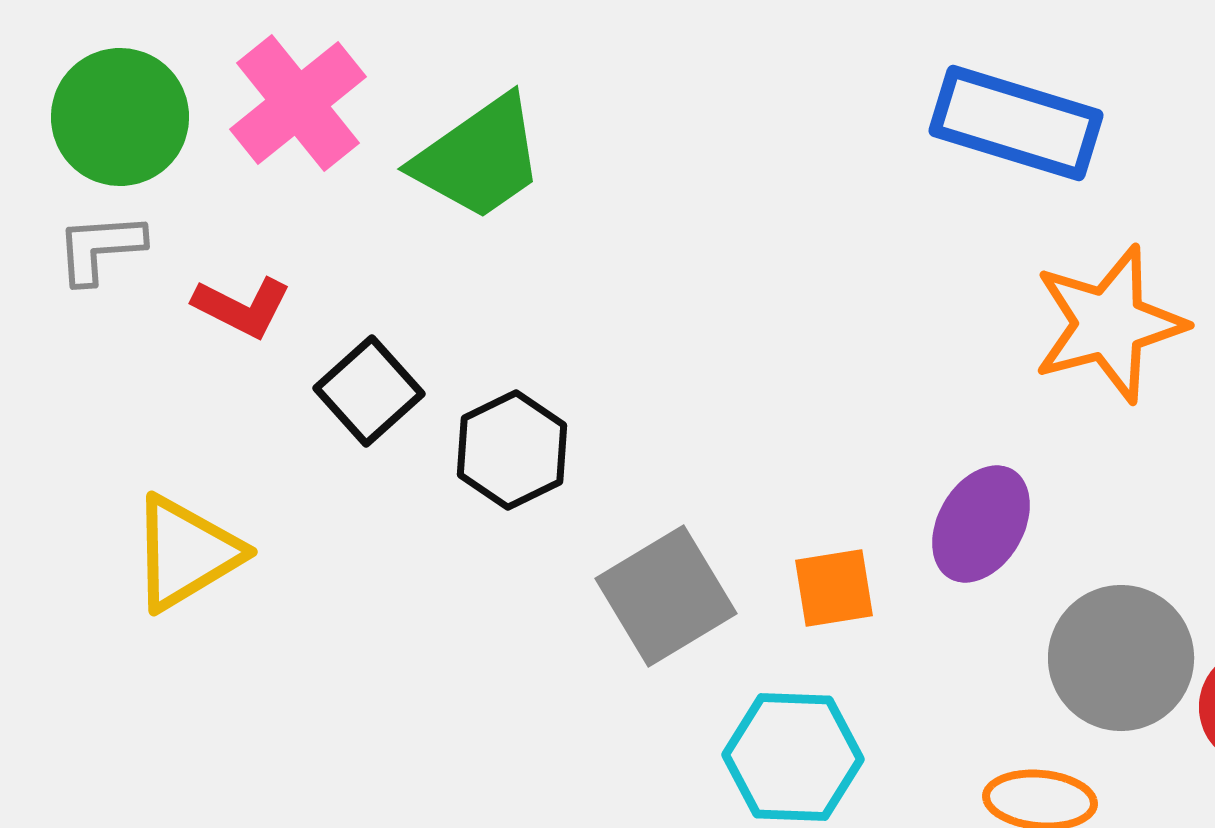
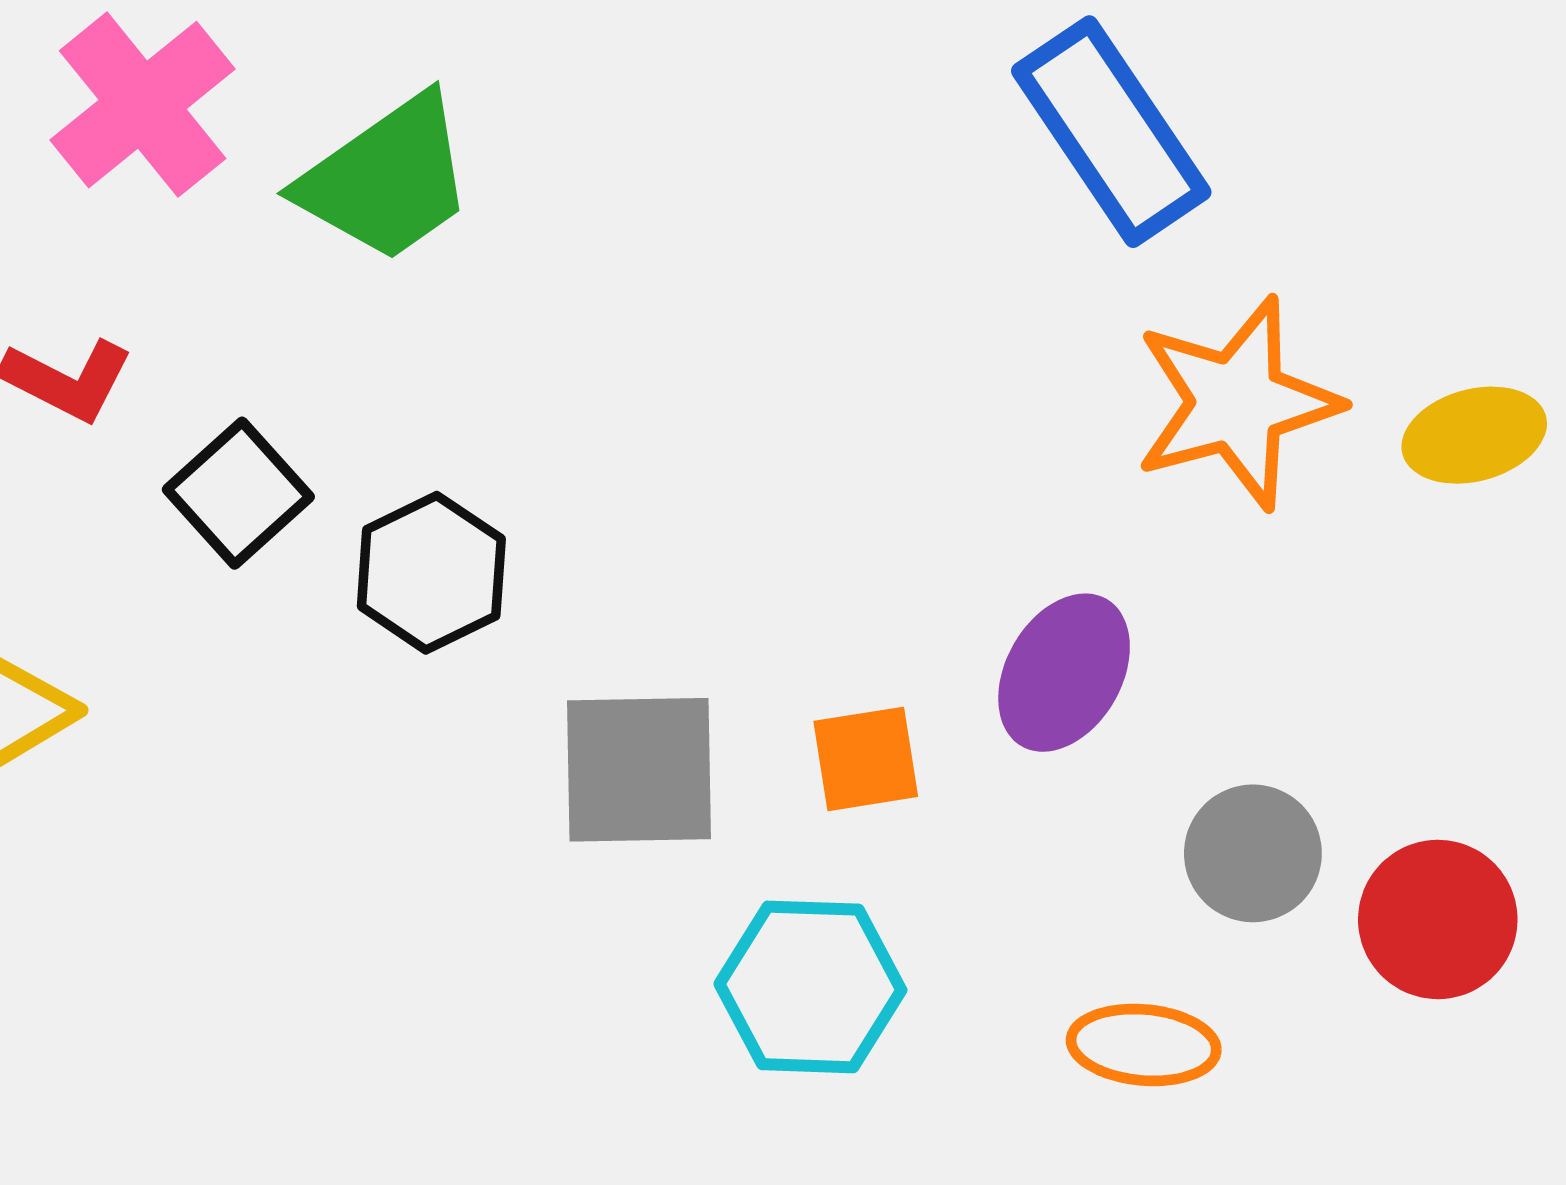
blue rectangle: (1016, 123) -> (1111, 132), turned 39
gray square: (666, 596) -> (639, 770), turned 30
gray circle: (1121, 658) -> (1253, 853), size x0.7

